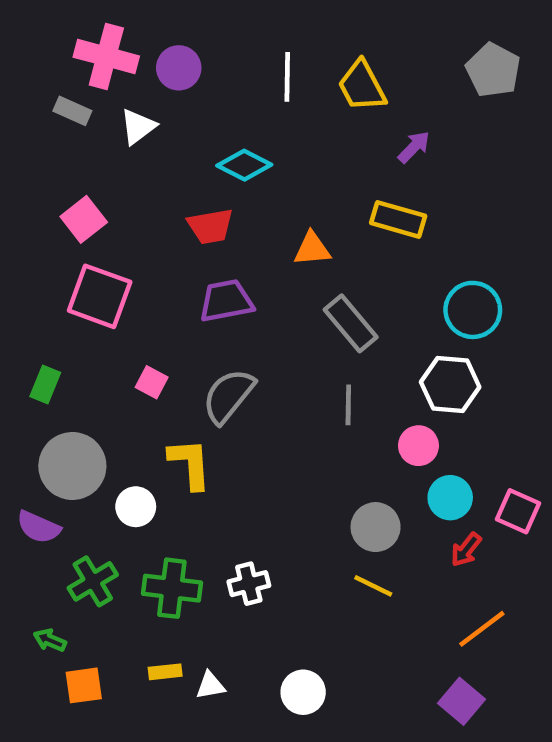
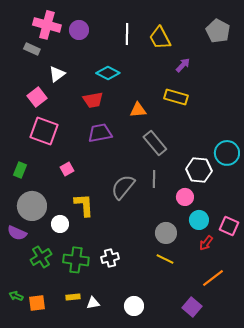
white triangle: (138, 127) -> (57, 74), moved
cyan circle: (473, 310) -> (227, 153), moved
pink square: (152, 382) -> (67, 169), turned 32
gray semicircle: (228, 396) -> (123, 187), moved
green arrow: (50, 640) -> (16, 296), moved
purple square: (461, 701) -> (192, 307), moved

